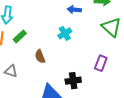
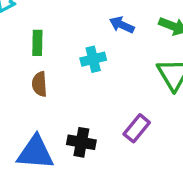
green rectangle: (20, 36) -> (37, 43), moved, turned -64

